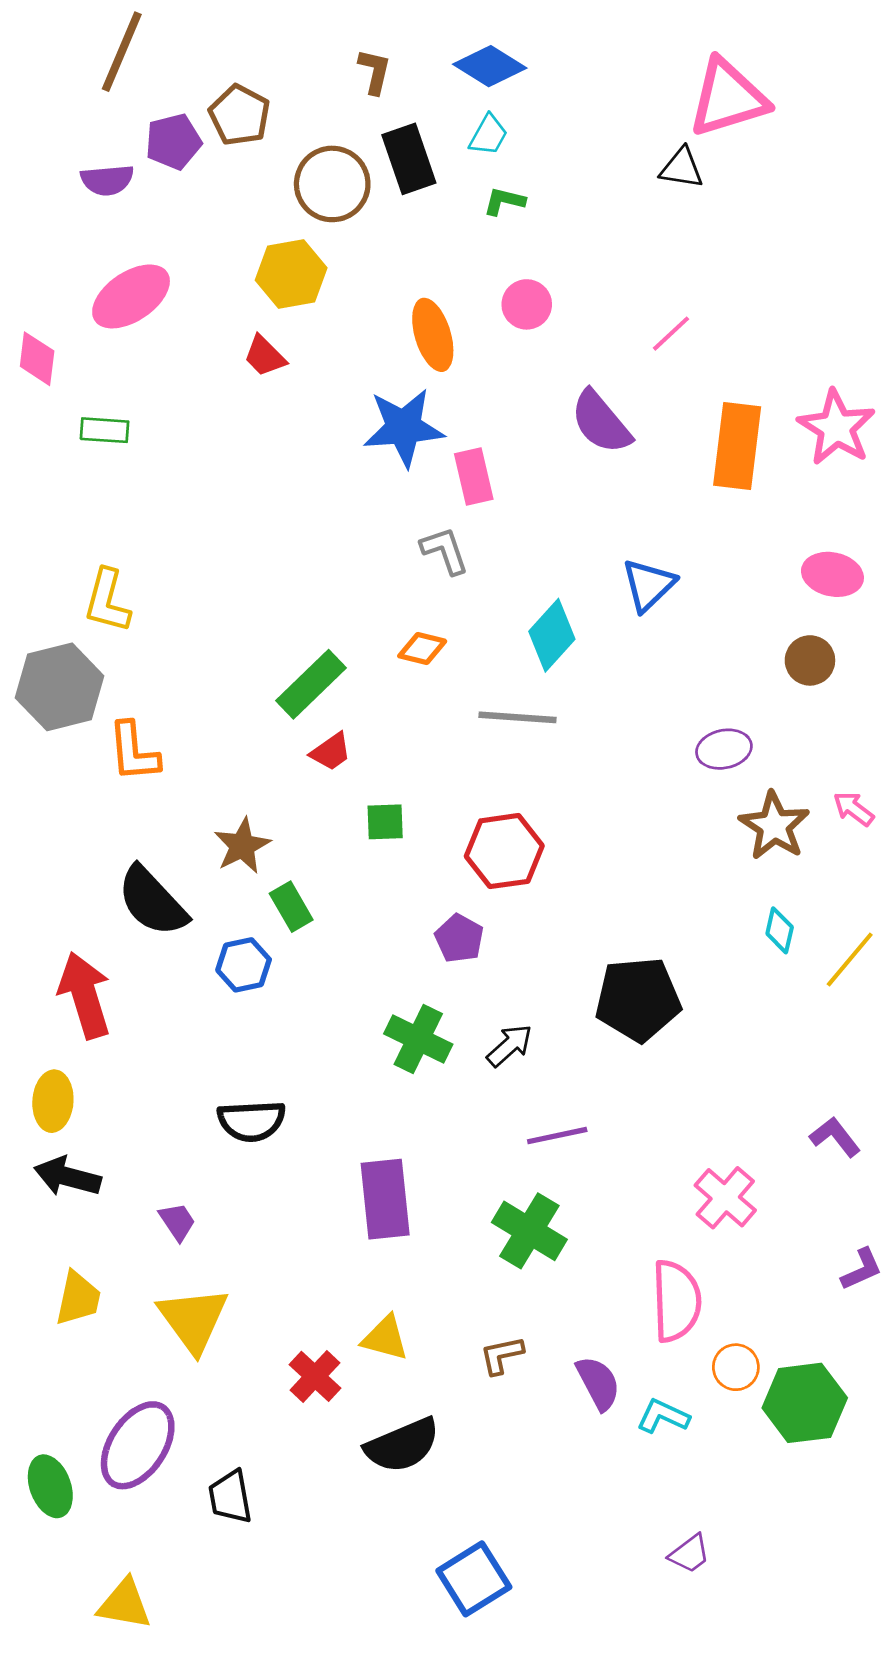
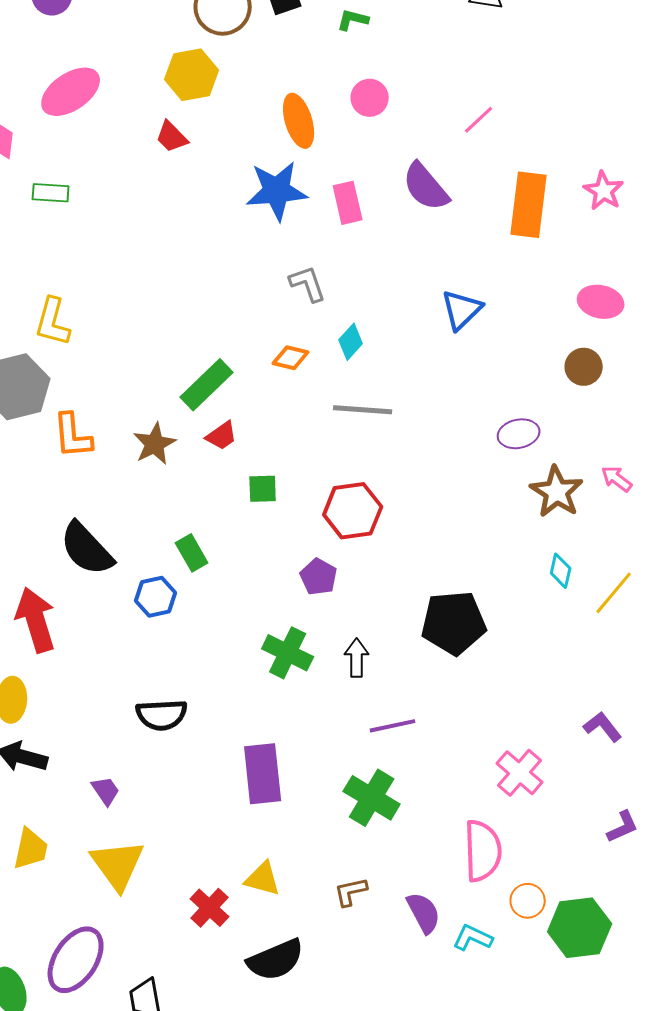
pink star: (836, 427) -> (604, 191), size x0.7
pink rectangle: (474, 476) -> (348, 203), moved
cyan diamond: (552, 635) -> (351, 342), moved, size x0.7
brown star: (242, 846) -> (155, 444), moved
black arrow: (510, 1046) -> (357, 658), turned -48

